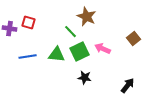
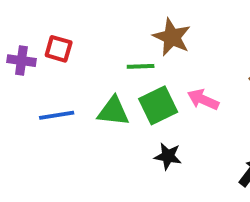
green line: (71, 32) -> (141, 66), turned -48

